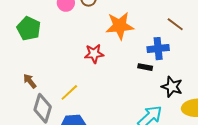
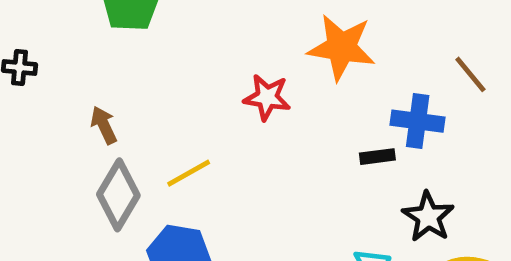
black rectangle: (145, 67) -> (377, 157), turned -32

